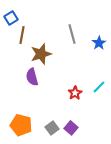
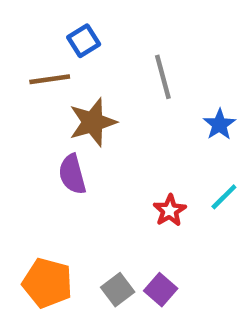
blue square: (11, 18) -> (84, 41), moved
brown line: (22, 35) -> (50, 79), turned 72
blue star: (99, 43) -> (219, 124), moved

